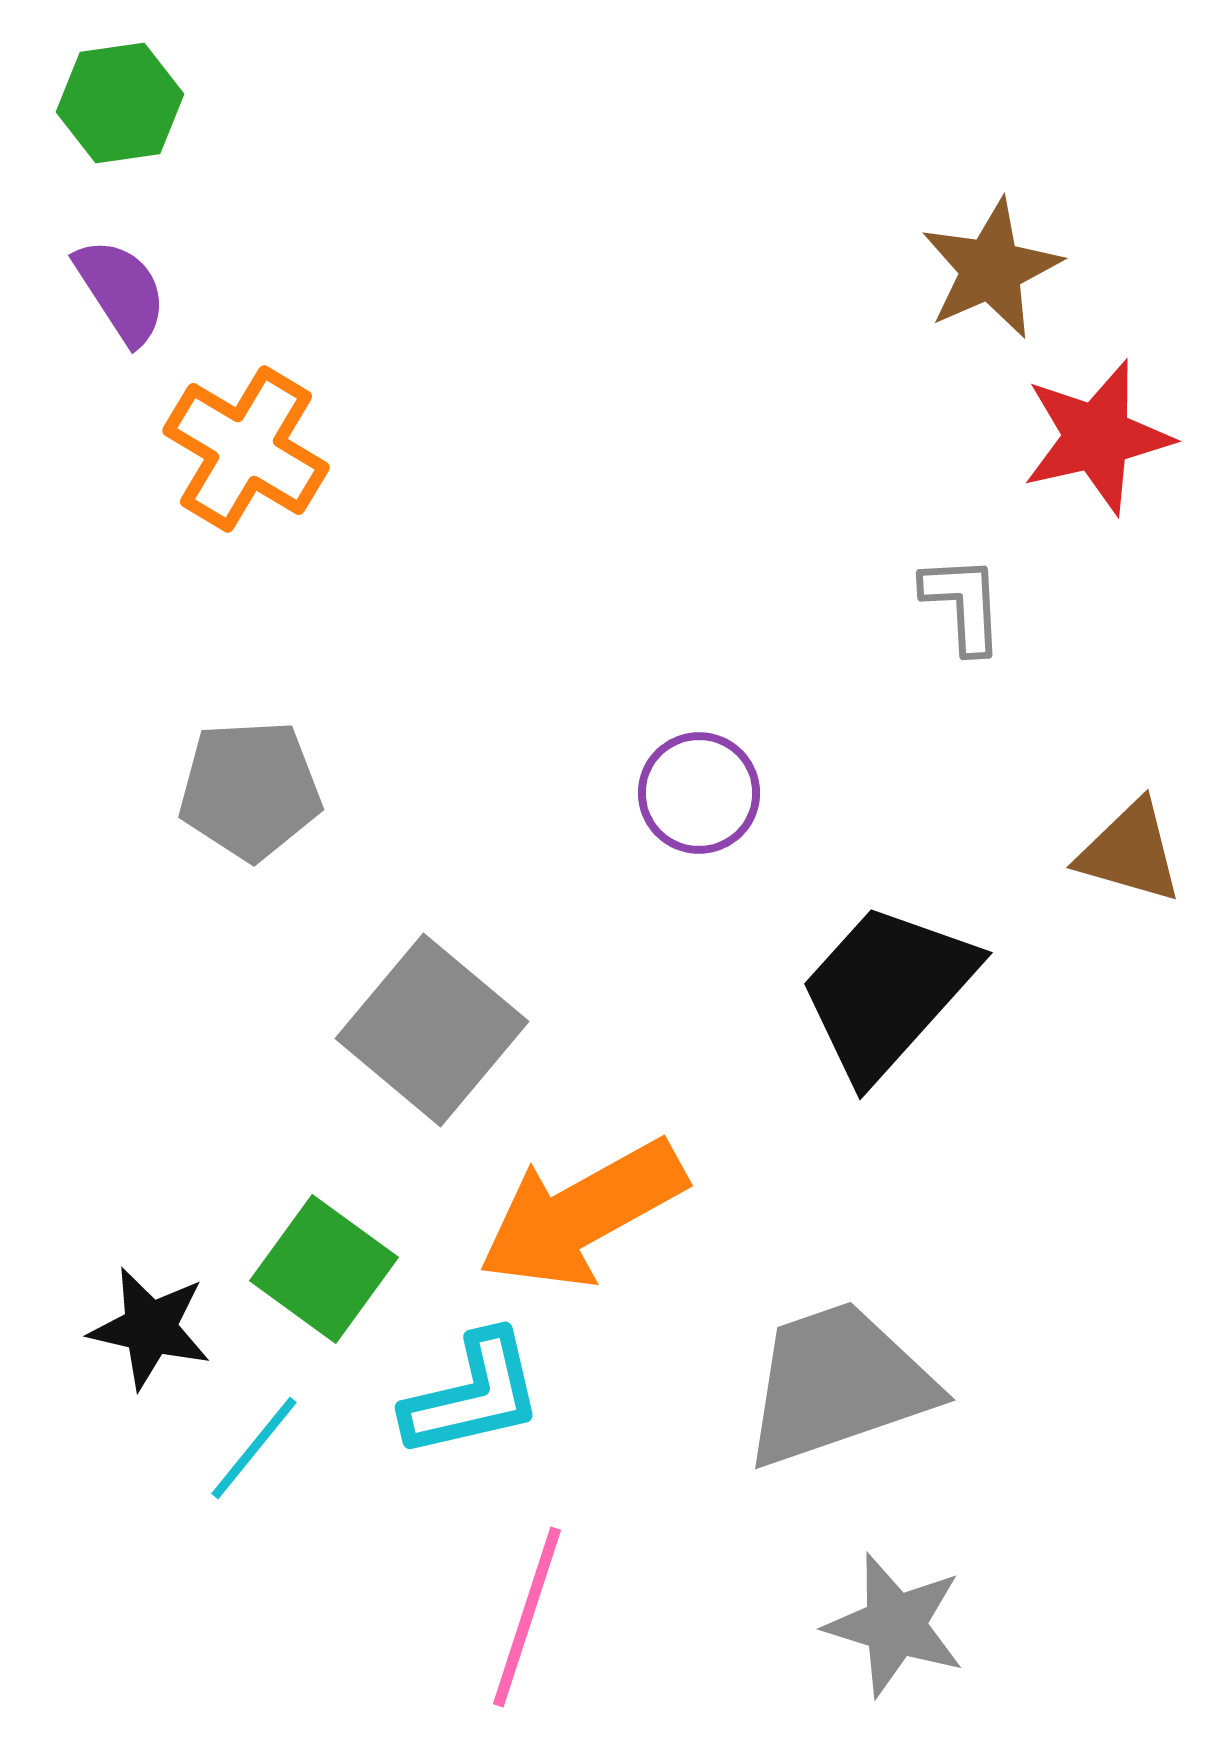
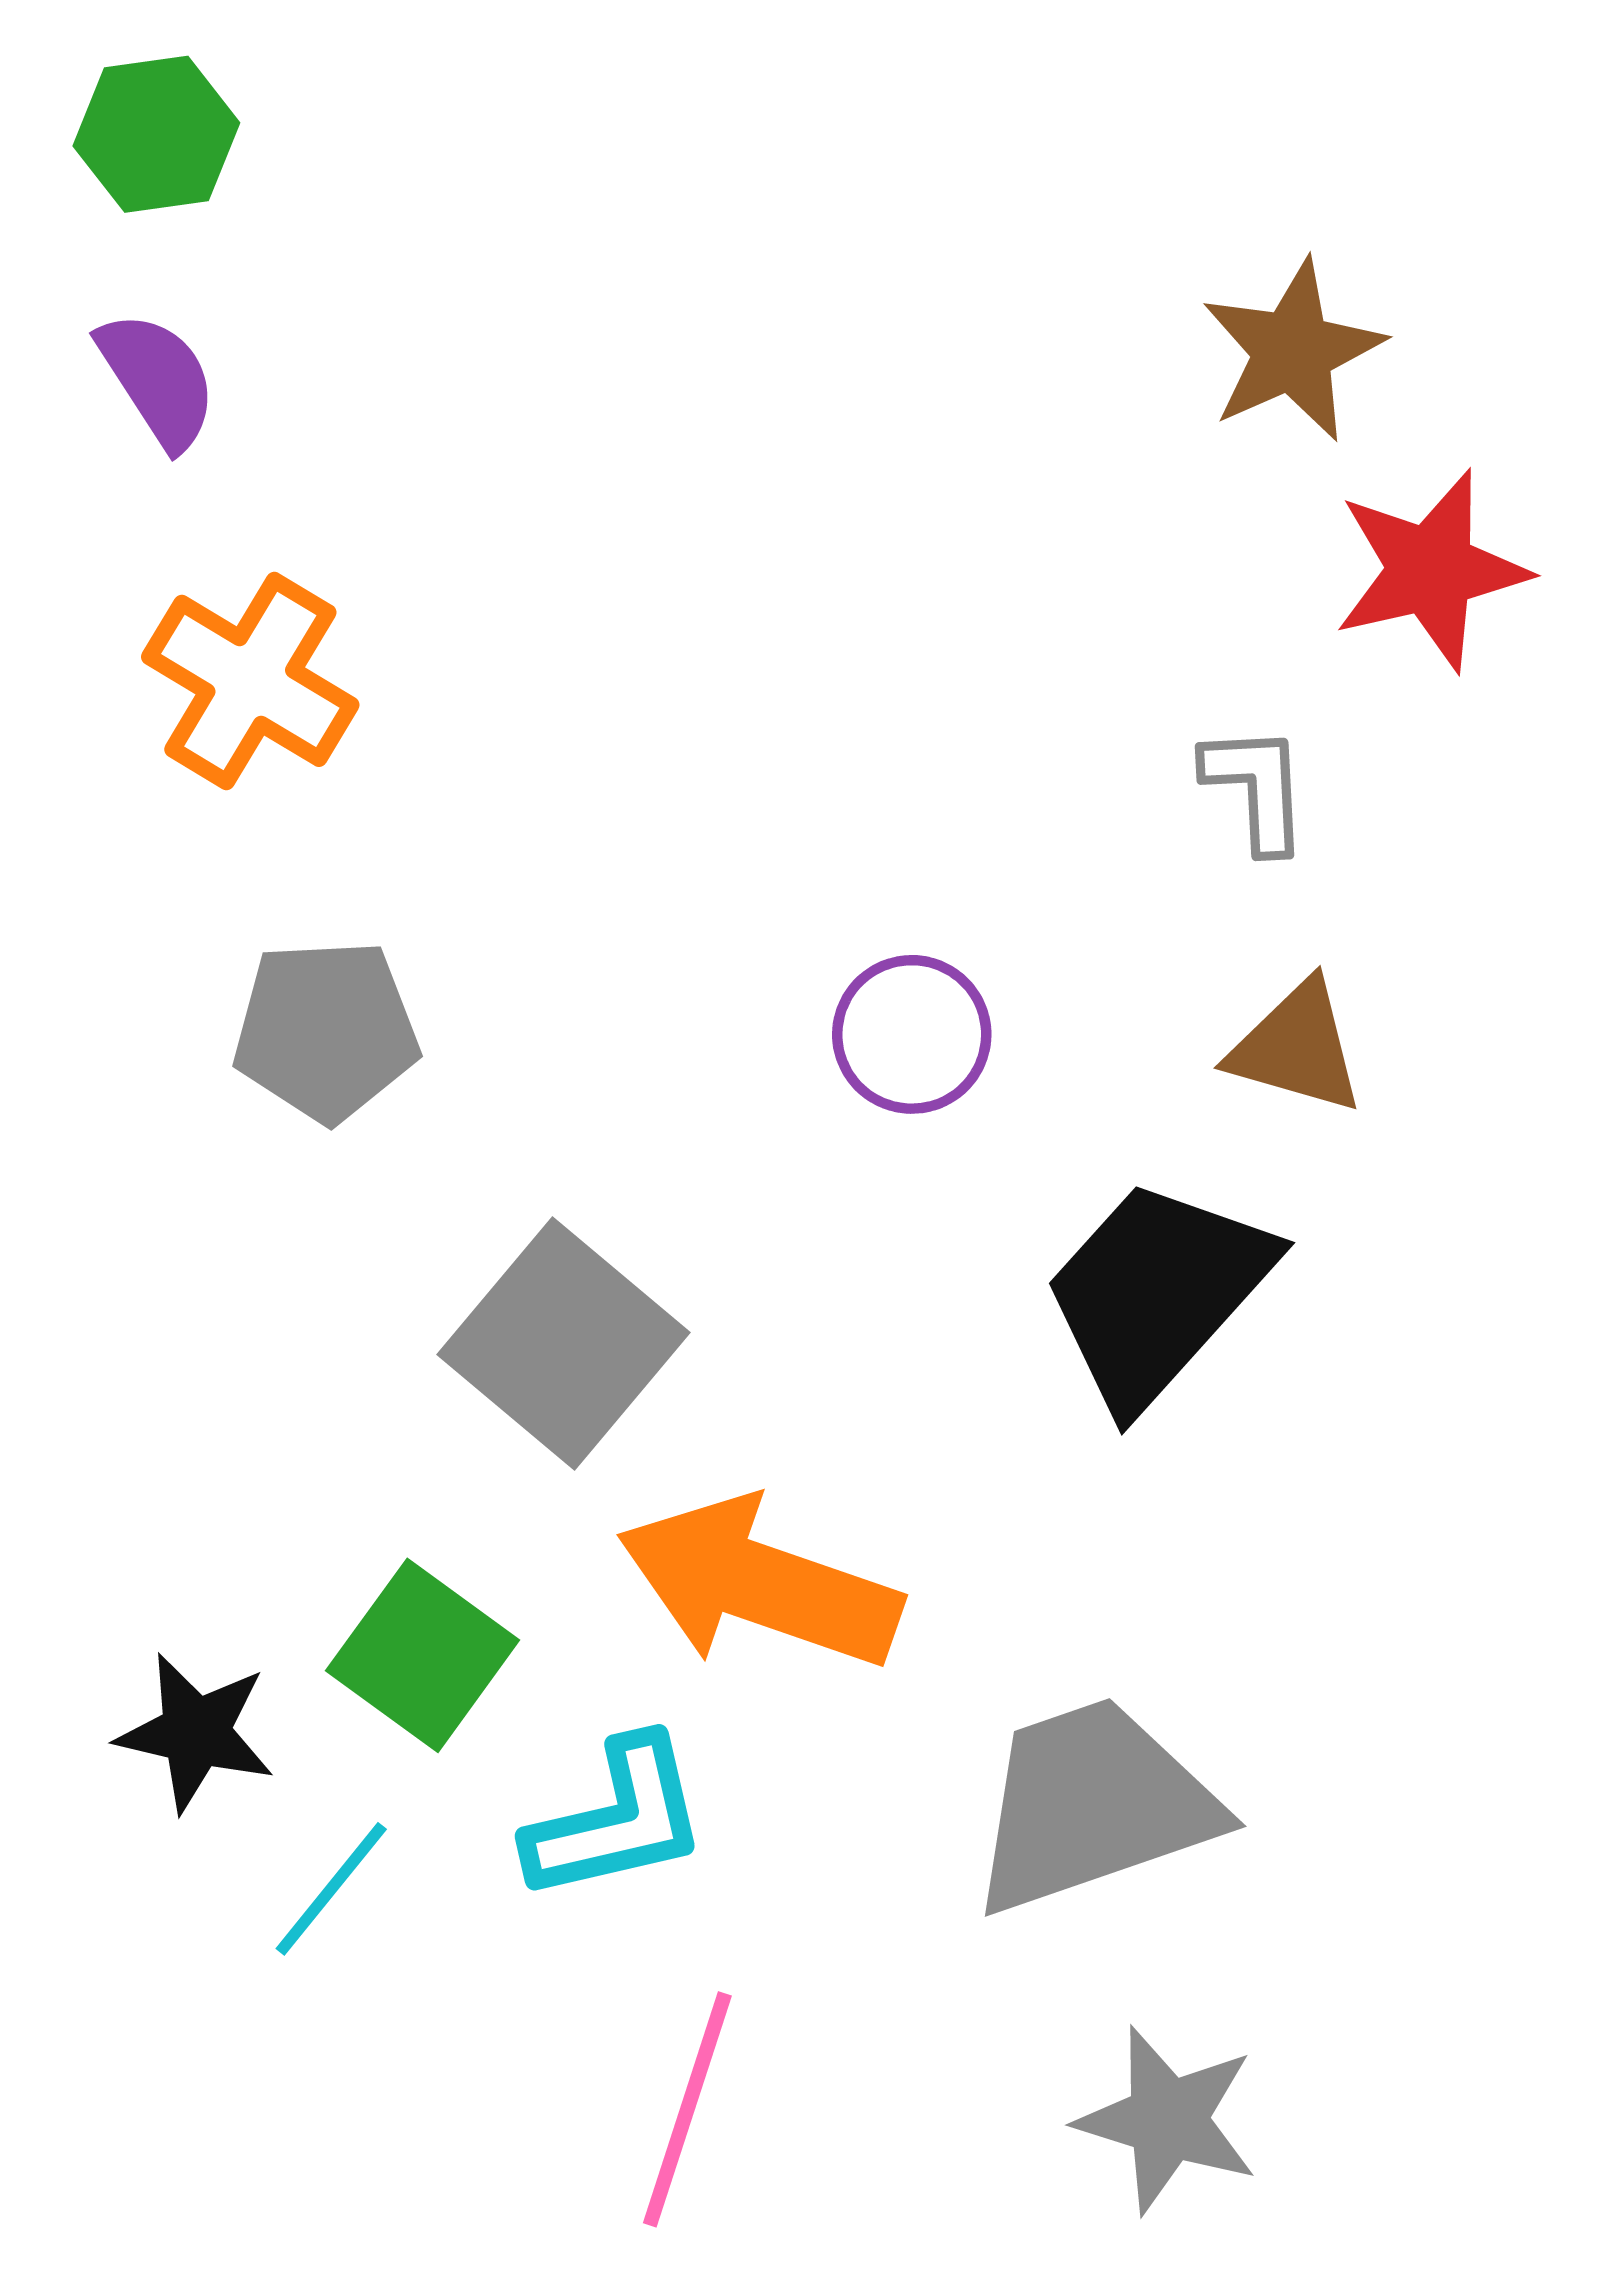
orange cross: (246, 449) -> (250, 681), moved
brown triangle: (1130, 852) -> (1297, 1047), moved
orange arrow: (582, 1214) -> (759, 1584), turned 48

